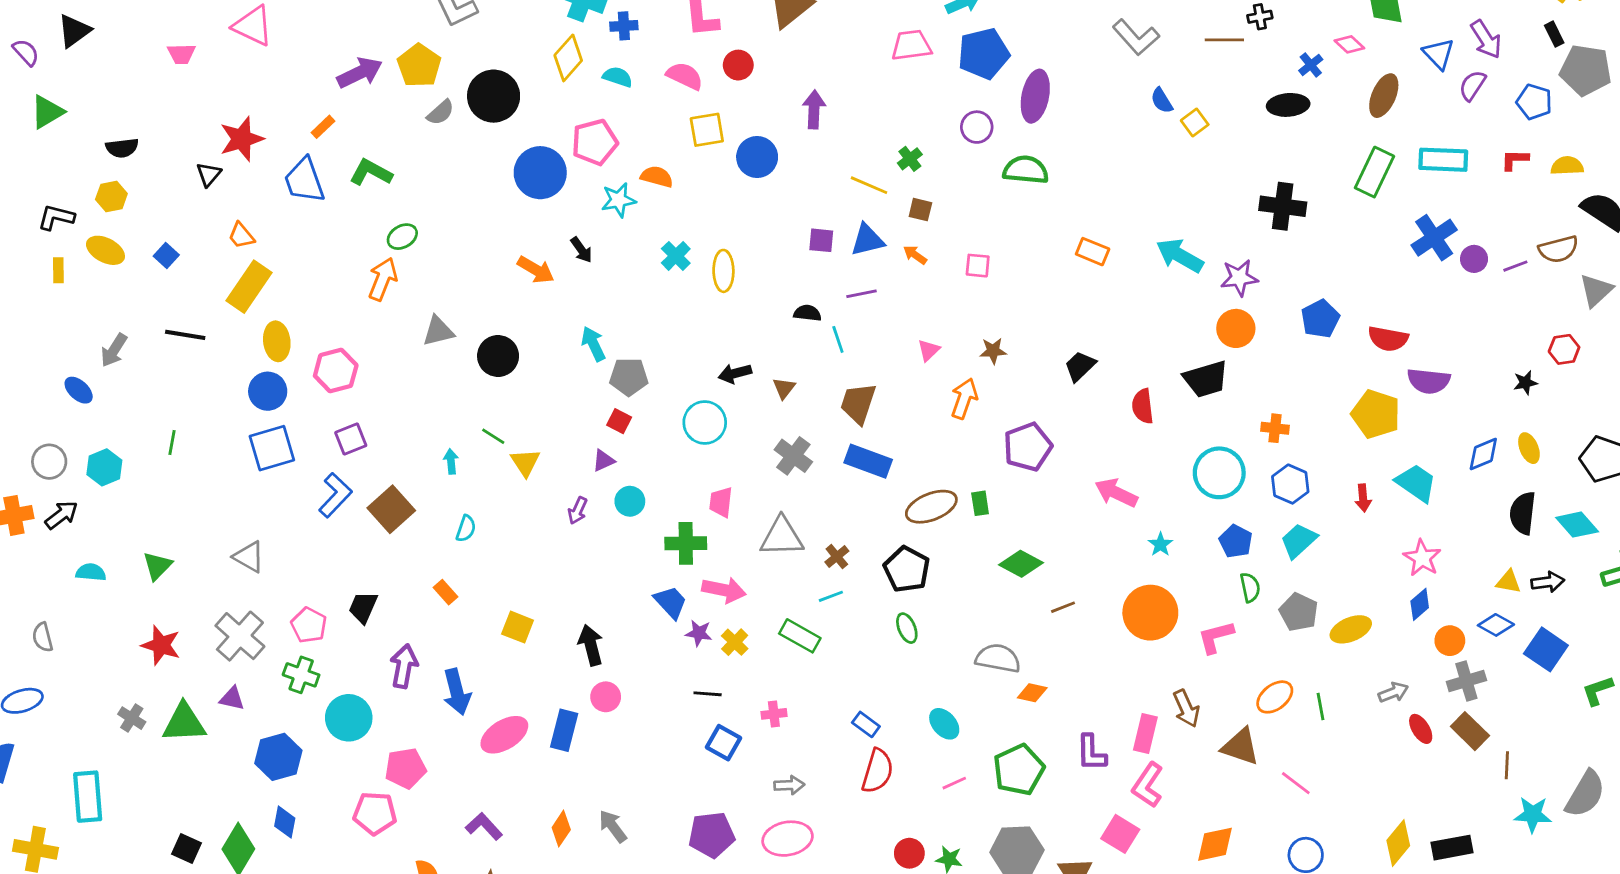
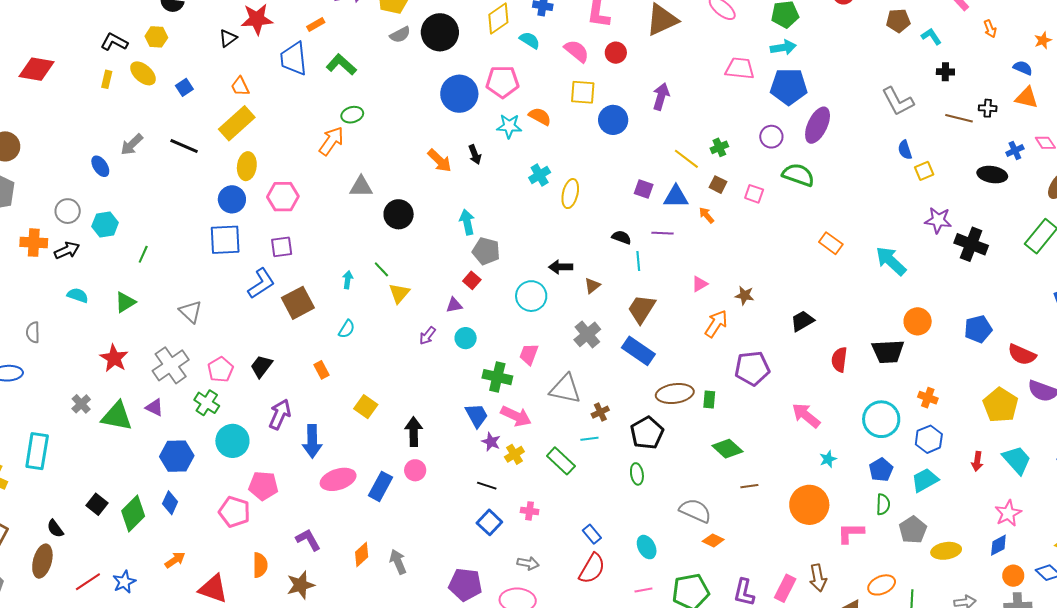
pink square: (978, 266) -> (754, 194), moved
purple star: (1239, 278) -> (938, 220), moved
green line: (172, 443) -> (143, 254), moved

